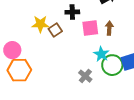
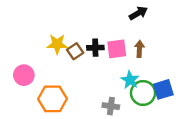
black cross: (72, 12) -> (95, 48), moved
orange hexagon: (19, 70) -> (52, 99), moved
gray cross: (85, 76) -> (111, 106), turned -32

